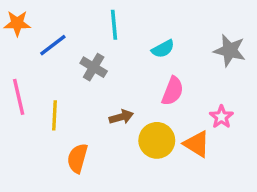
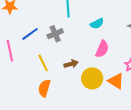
blue line: (53, 45) -> (30, 34), moved
gray cross: (94, 67) -> (55, 34), turned 35
yellow line: (54, 115) -> (43, 63), moved, turned -30

